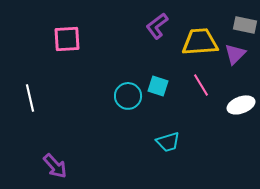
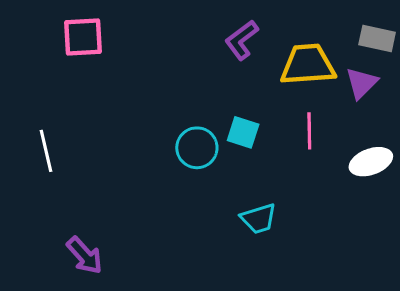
pink square: (67, 39) -> (83, 37), moved
pink line: (201, 85) -> (309, 131), turned 30

